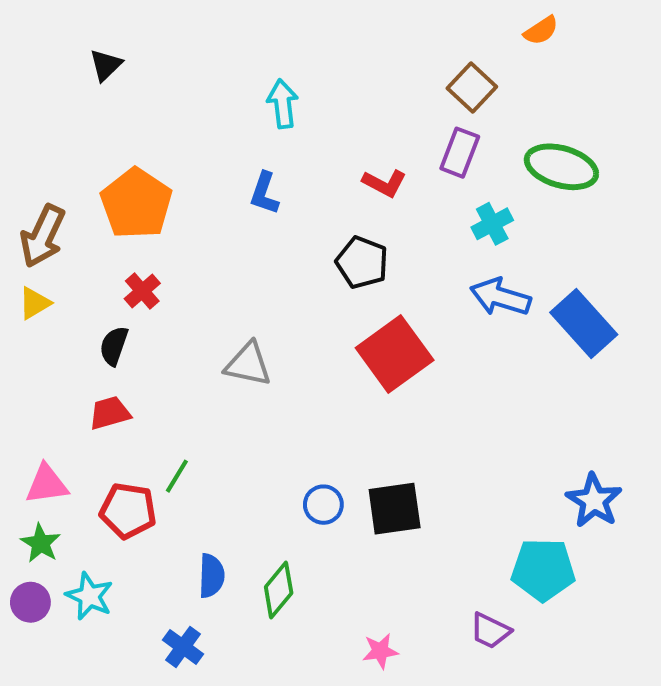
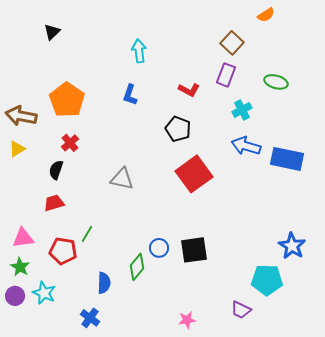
green ellipse: (561, 167) -> (276, 82), size x0.7
brown arrow: (43, 236) -> (21, 116), turned 76
blue rectangle: (584, 323) -> (287, 159), turned -36
green diamond: (279, 590) -> (137, 267), moved

